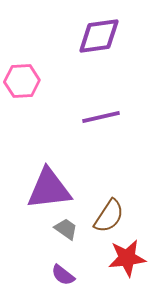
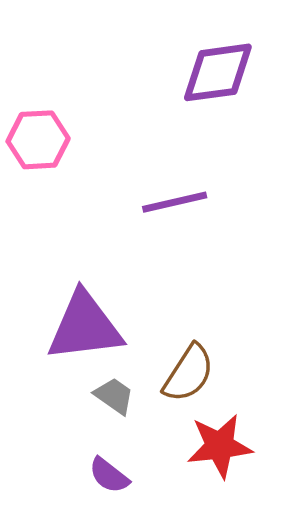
purple diamond: (99, 36) -> (218, 72), moved

